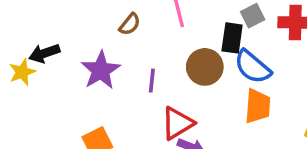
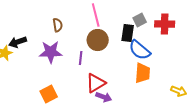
brown semicircle: (130, 24) -> (58, 25), moved, turned -48
brown circle: (205, 67) -> (98, 40), moved
purple star: (101, 70) -> (51, 52), turned 30

